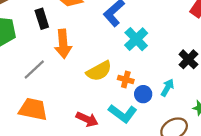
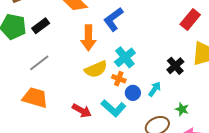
black rectangle: (42, 19) -> (41, 26), moved, turned 66
cyan cross: (136, 39) -> (125, 57), moved
orange arrow: (63, 44) -> (88, 38), moved

